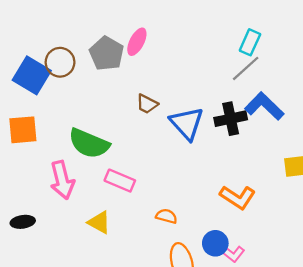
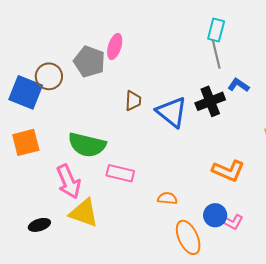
gray line: (246, 68) -> (216, 54), turned -52
brown trapezoid: (147, 104) -> (133, 101), turned -105
blue L-shape: (264, 106) -> (239, 85), size x0.6
yellow triangle: (99, 222) -> (84, 213), moved, size x1.4

